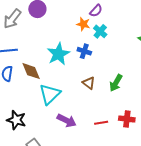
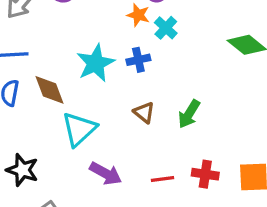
blue cross: (84, 51) -> (138, 60), turned -32

